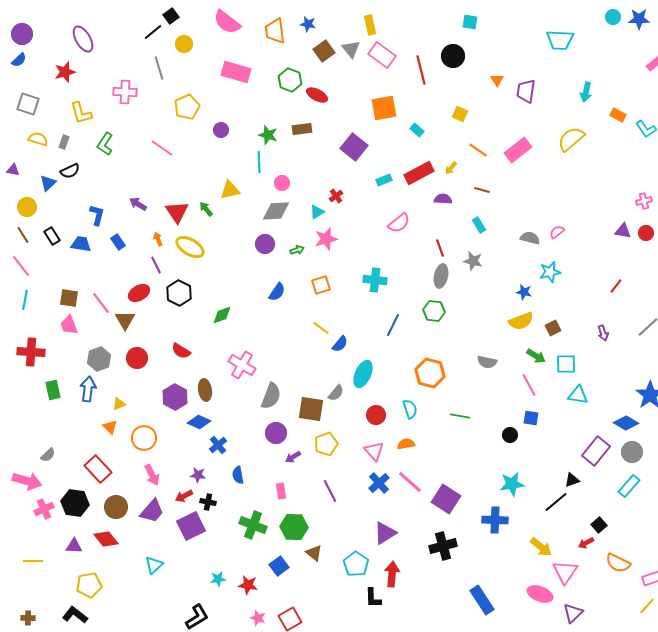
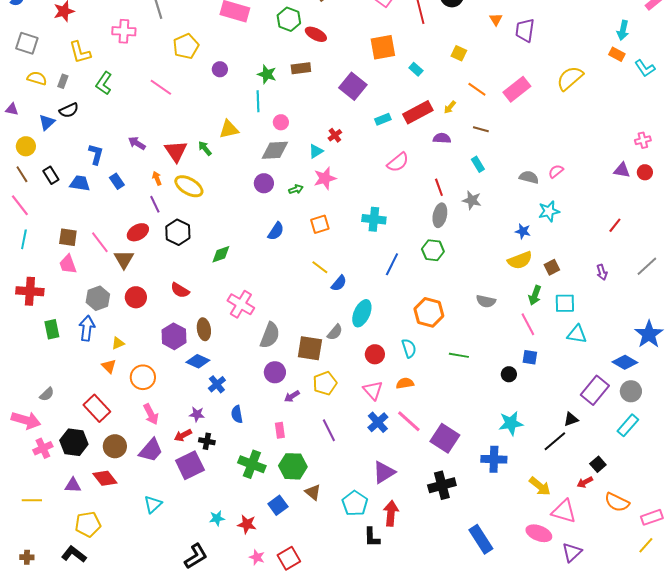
cyan arrow: (586, 92) -> (623, 30), moved
green arrow: (536, 356) -> (535, 295), turned 78
pink triangle: (565, 572) -> (564, 511), turned -48

